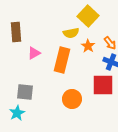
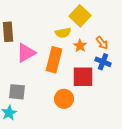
pink triangle: (34, 53) -> (26, 53), size x1.5
red square: (103, 85) -> (83, 77), moved

